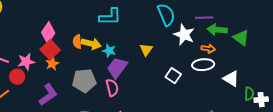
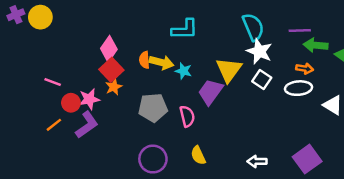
white star: (184, 35) -> (259, 51), moved
yellow triangle: (146, 50) -> (229, 70), size x1.6
pink star: (26, 62) -> (89, 99), moved
purple trapezoid: (117, 68) -> (210, 92), moved
white square: (173, 76) -> (262, 80), moved
purple L-shape: (48, 95) -> (87, 125), moved

